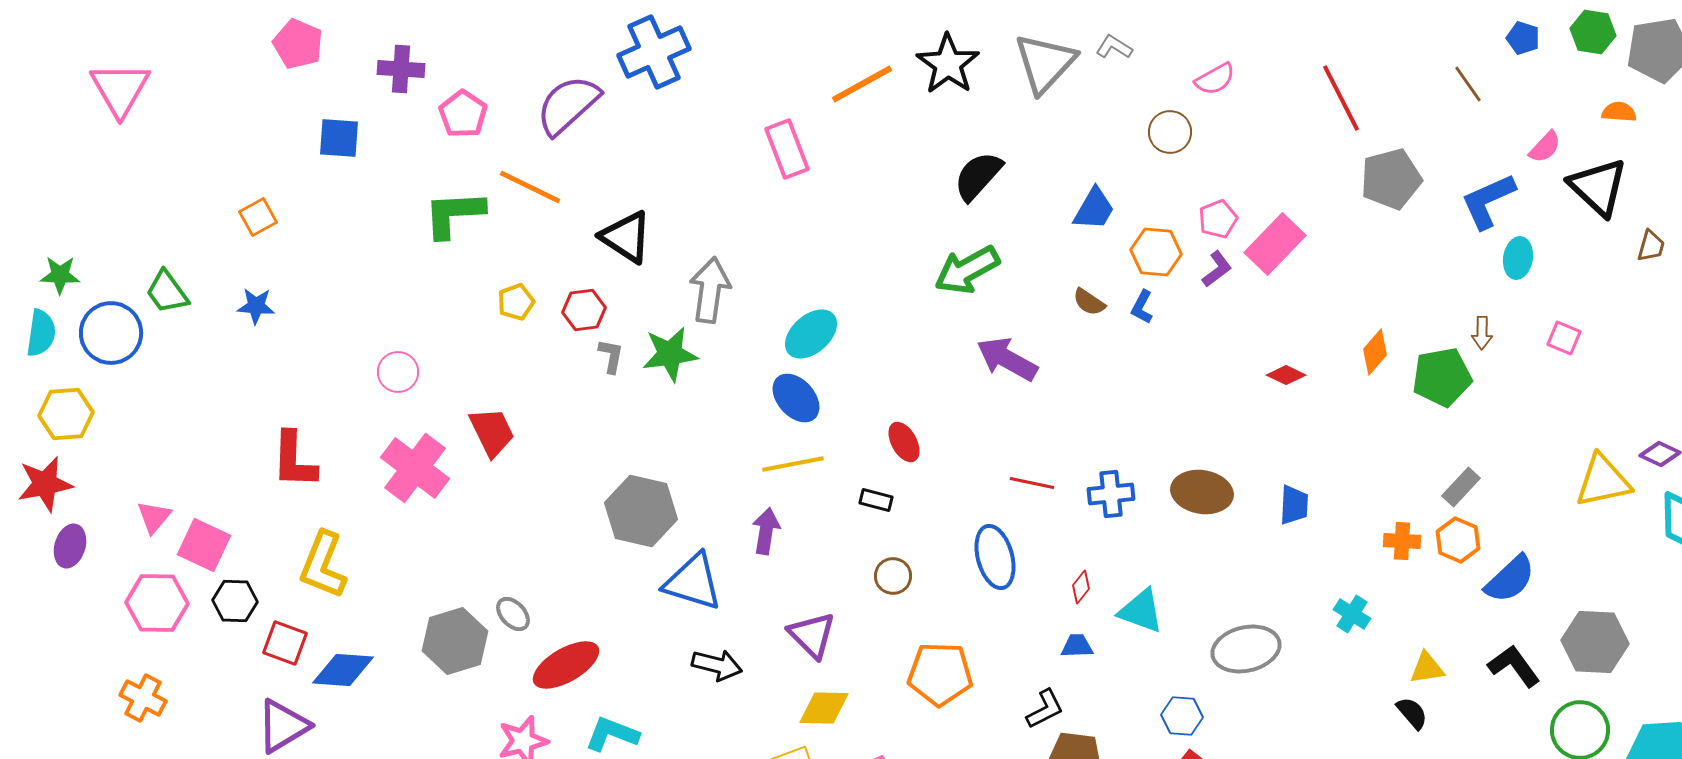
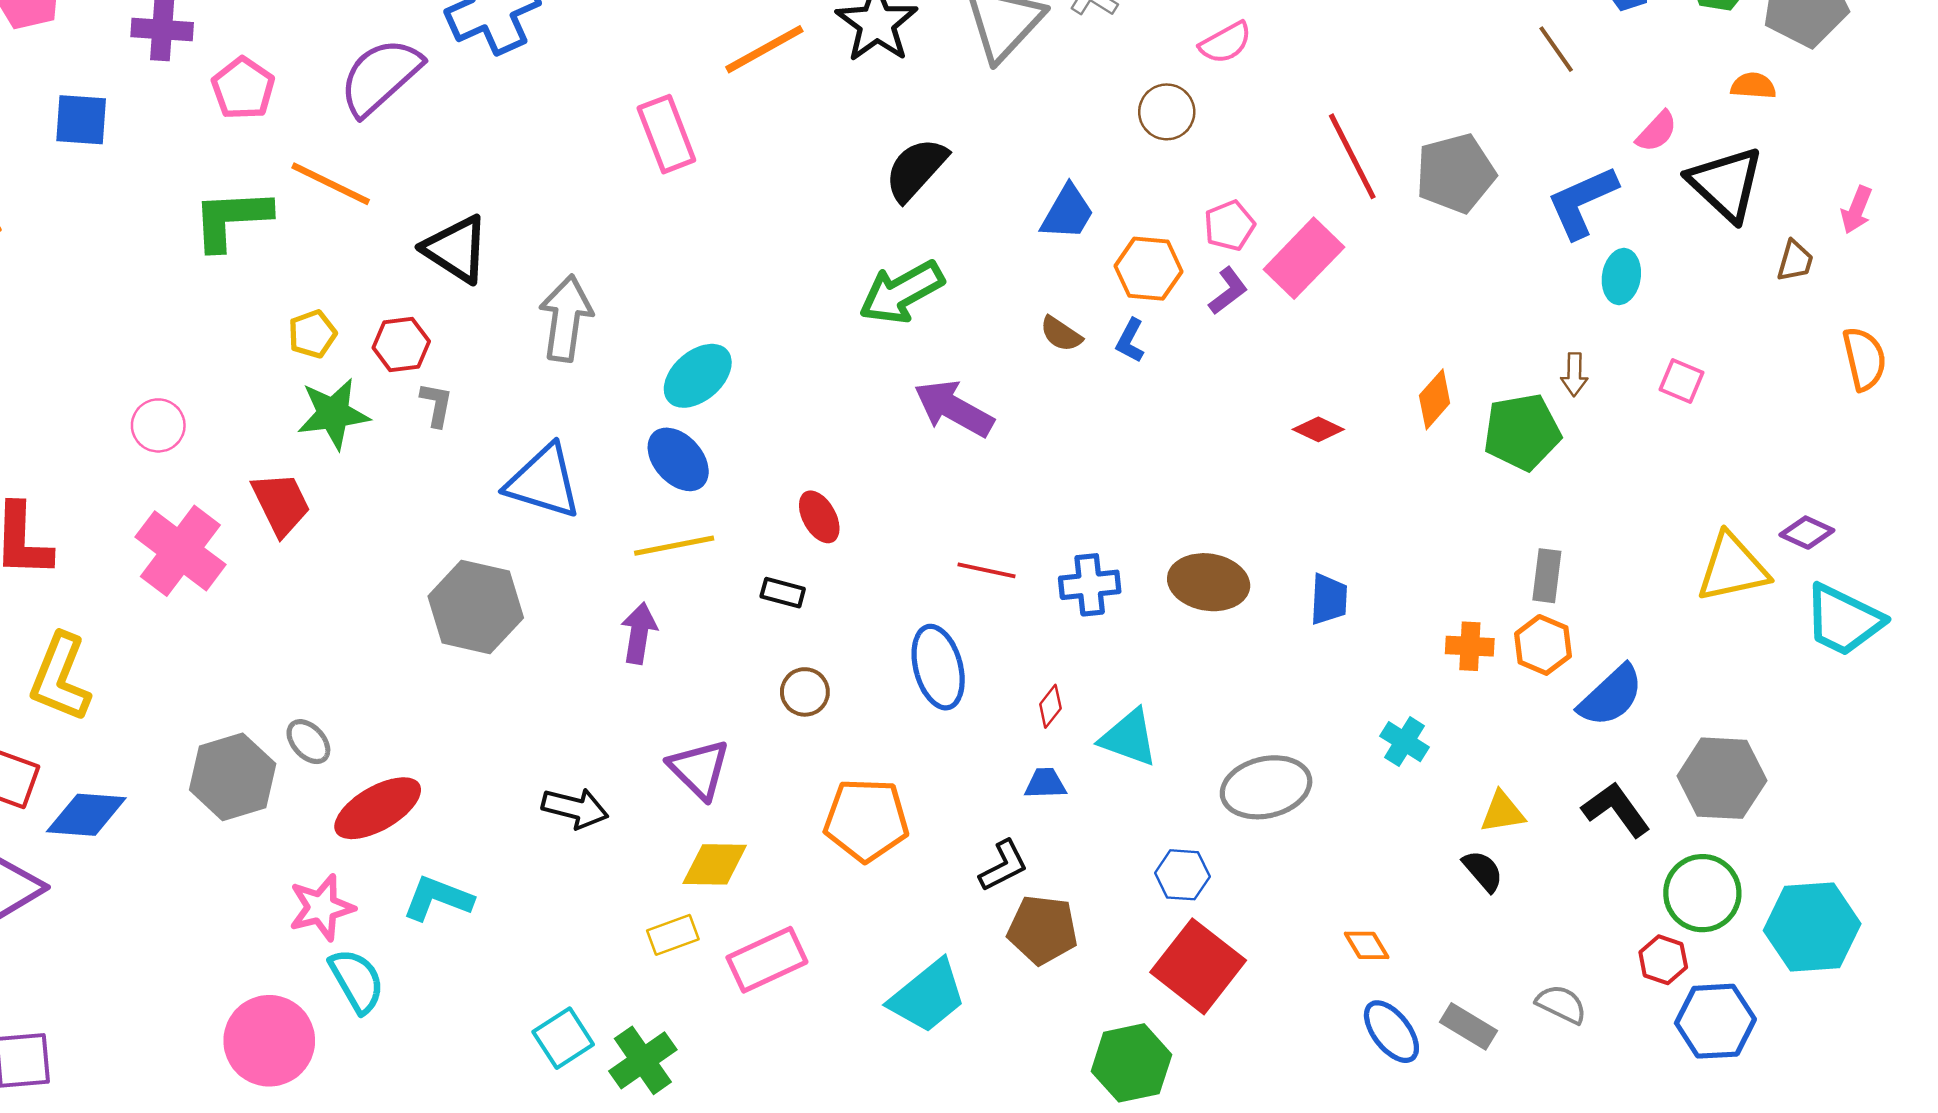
red line: (1341, 98) -> (1352, 156), moved
green star: (670, 354) -> (333, 414), moved
gray rectangle: (1461, 487) -> (1547, 576), turned -36
blue triangle: (693, 582) -> (544, 482), moved

